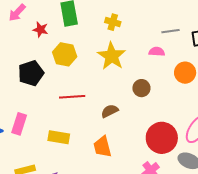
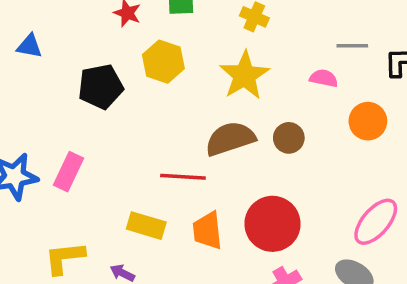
red line: (72, 97) -> (183, 177), moved
brown semicircle: (110, 111) -> (230, 139), moved, size x1.6
yellow rectangle: (59, 137) -> (146, 226), moved
red circle: (162, 138) -> (273, 224), moved

